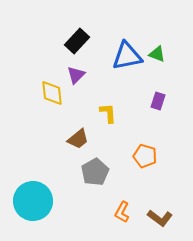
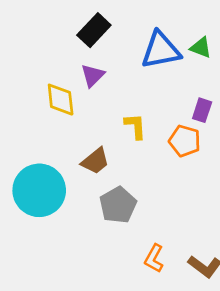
orange pentagon: (145, 156) -> (185, 141), moved
cyan circle: (33, 201) -> (39, 190), moved

